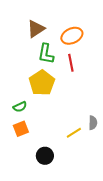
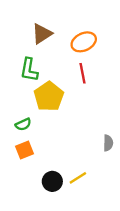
green L-shape: (46, 54) -> (29, 70), moved
yellow line: (74, 133) -> (78, 178), moved

